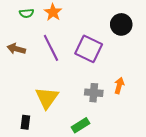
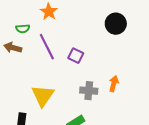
green semicircle: (26, 13) -> (23, 29), moved
purple square: (89, 49) -> (76, 56), moved, size x0.6

